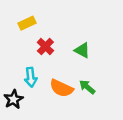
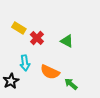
yellow rectangle: (27, 23) -> (19, 28), moved, turned 56
green arrow: (87, 87) -> (71, 84), moved

